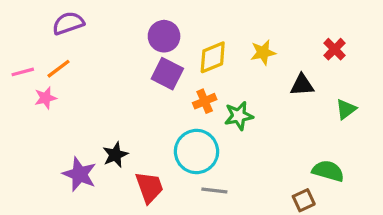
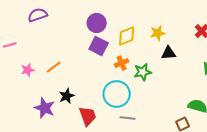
orange line: (58, 69) -> (54, 67), moved
black triangle: (302, 85) -> (169, 53), moved
pink star: (45, 98) -> (28, 70), moved

